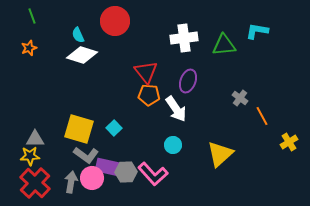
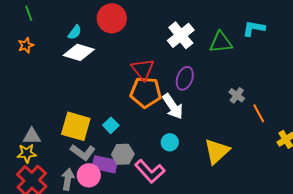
cyan semicircle: (78, 35) -> (75, 32), turned -119
white cross: (184, 38) -> (181, 35), turned -32
orange pentagon: (149, 95) -> (146, 92), size x1.4
gray hexagon: (126, 172) -> (123, 154), moved

